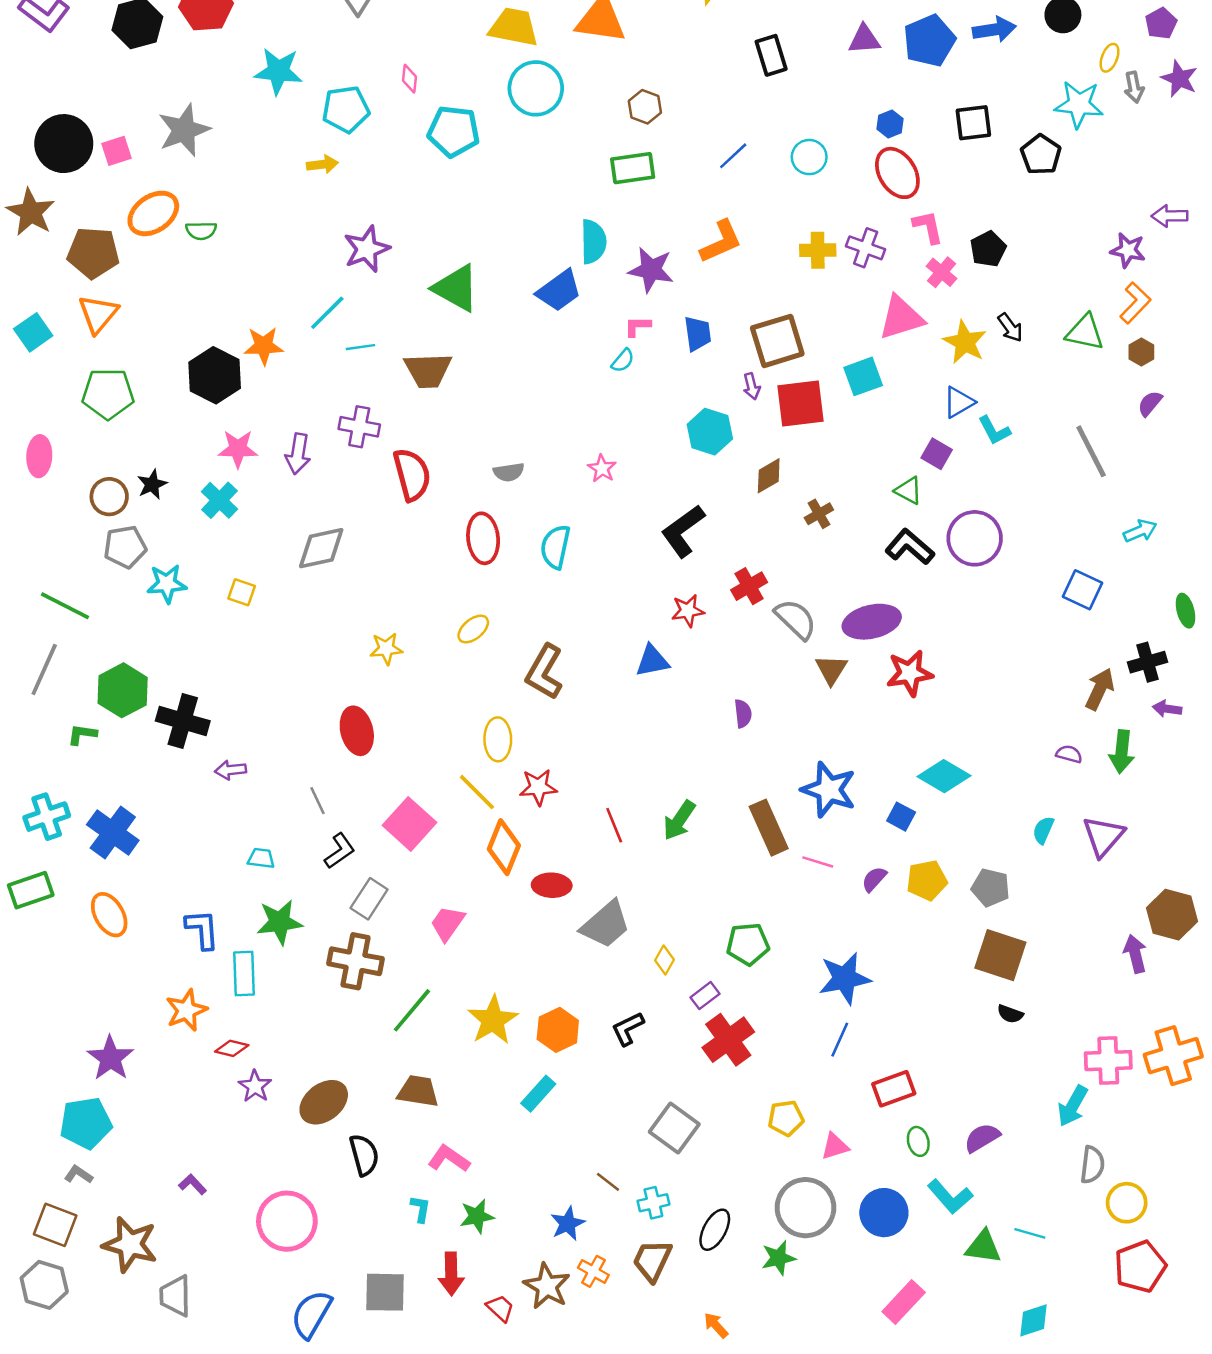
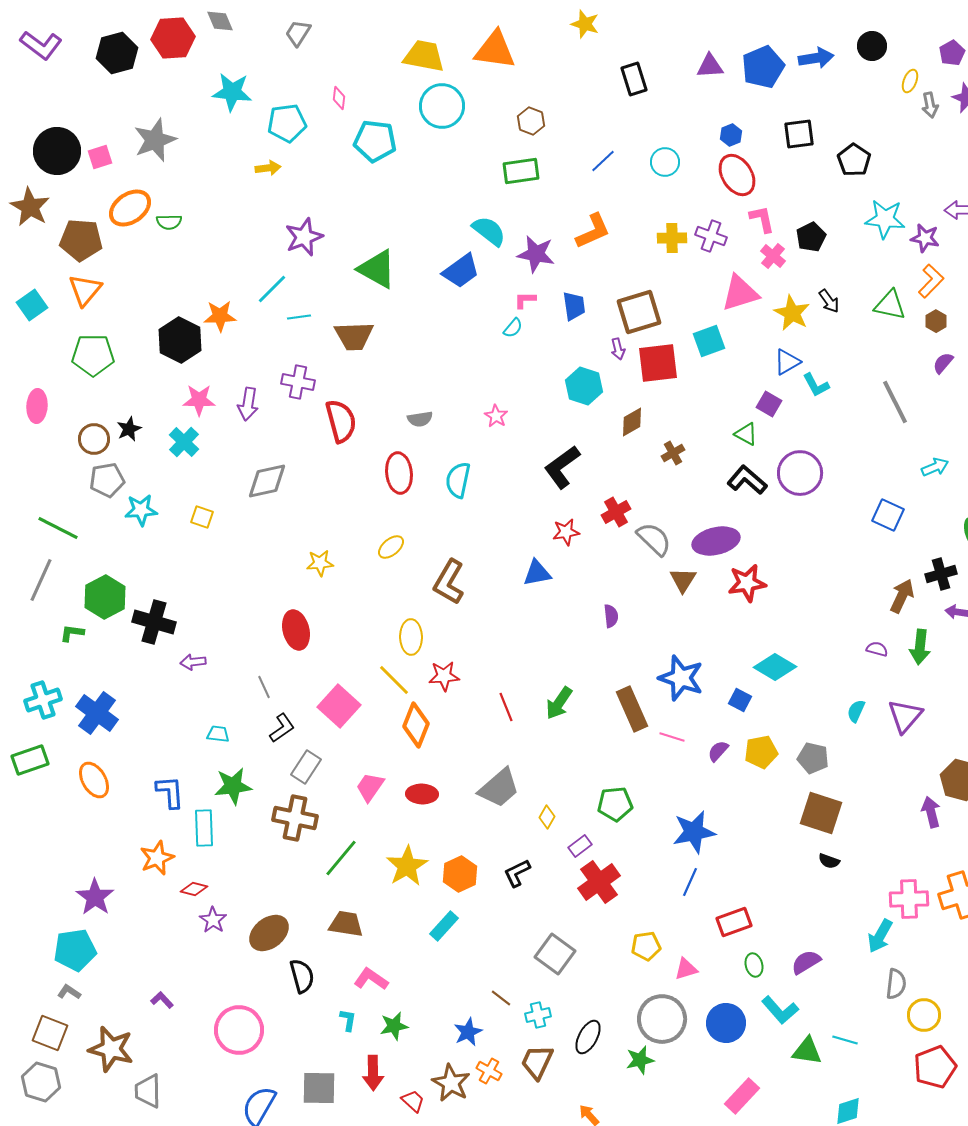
cyan star: (1079, 104) -> (885, 219), moved
cyan semicircle: (593, 242) -> (489, 231), turned -51
red ellipse: (552, 885) -> (422, 794), moved

